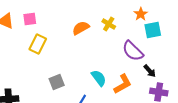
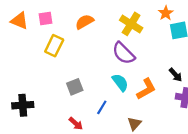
yellow cross: (109, 24) -> (131, 24), size x1.5
orange semicircle: (81, 28) -> (84, 22), moved
purple semicircle: (133, 51) -> (123, 53), moved

